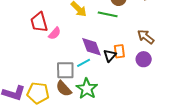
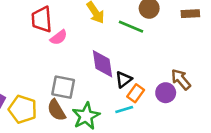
brown arrow: (146, 37) -> (181, 79), moved
orange rectangle: (119, 51) -> (136, 93), moved, turned 32
cyan line: (84, 63) -> (124, 109), moved

